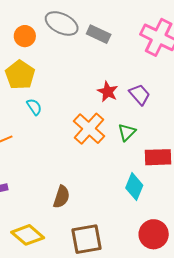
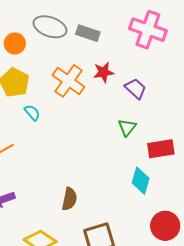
red star: (108, 92) -> (104, 72), moved, turned -30
orange cross: (89, 129) -> (68, 81), moved

